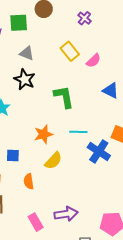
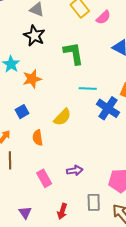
orange star: (43, 134) -> (32, 79), moved
blue square: (13, 155) -> (22, 112), turned -32
purple arrow: (66, 214) -> (75, 170), size x0.7

